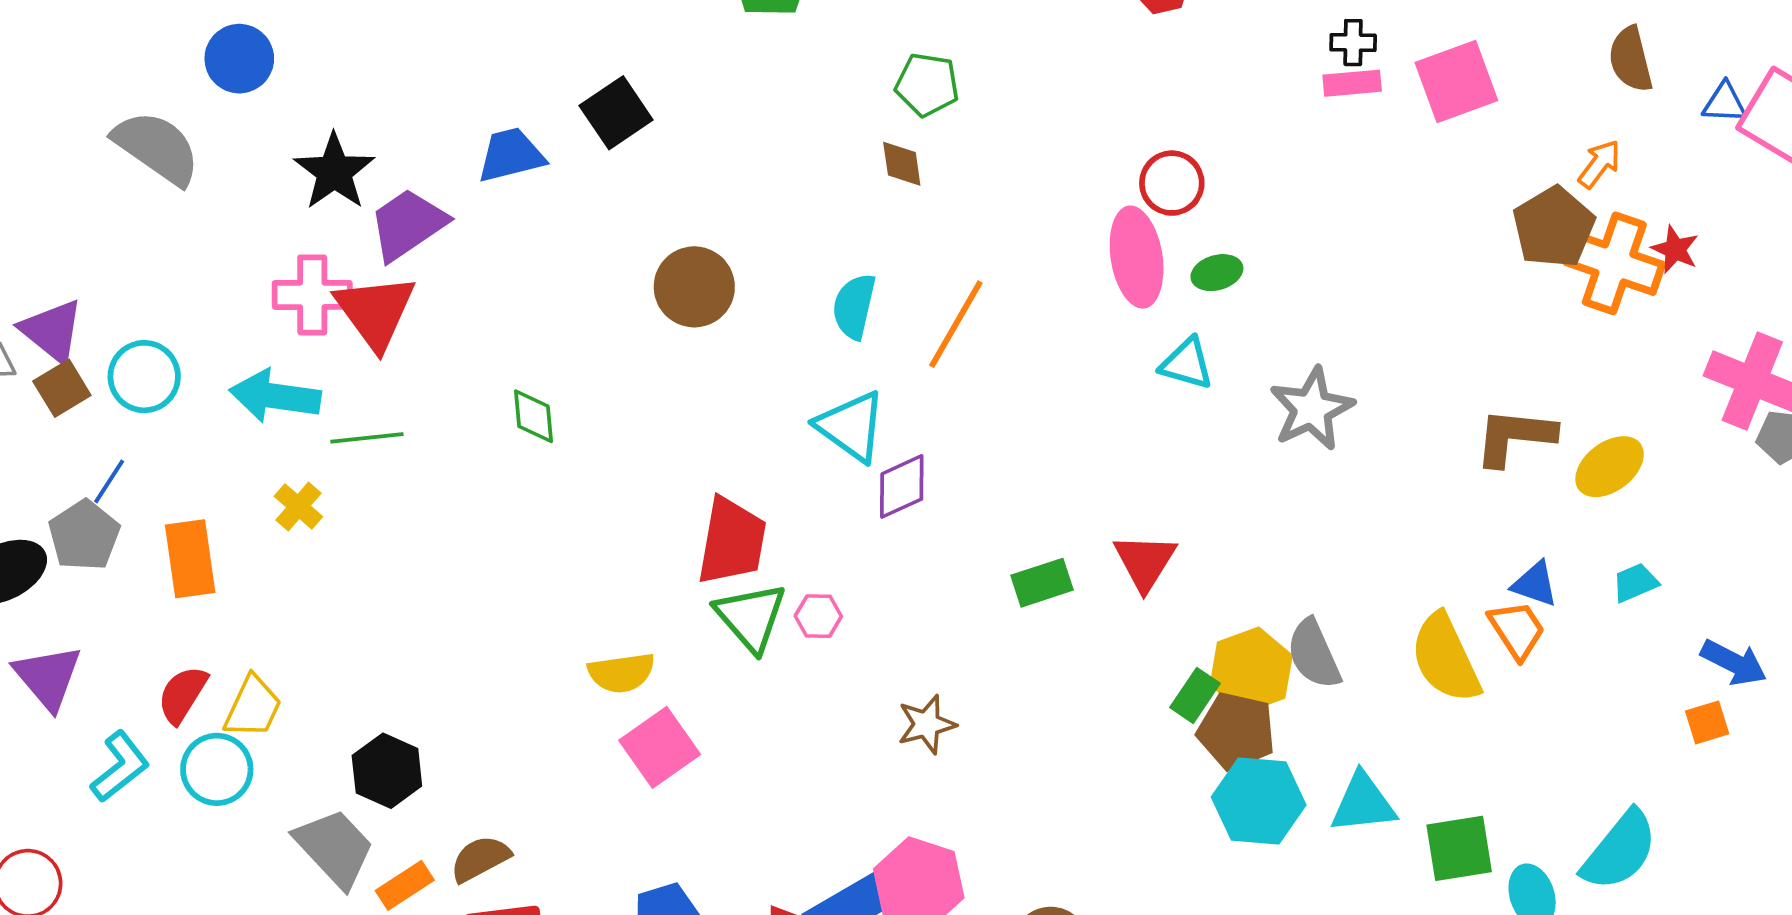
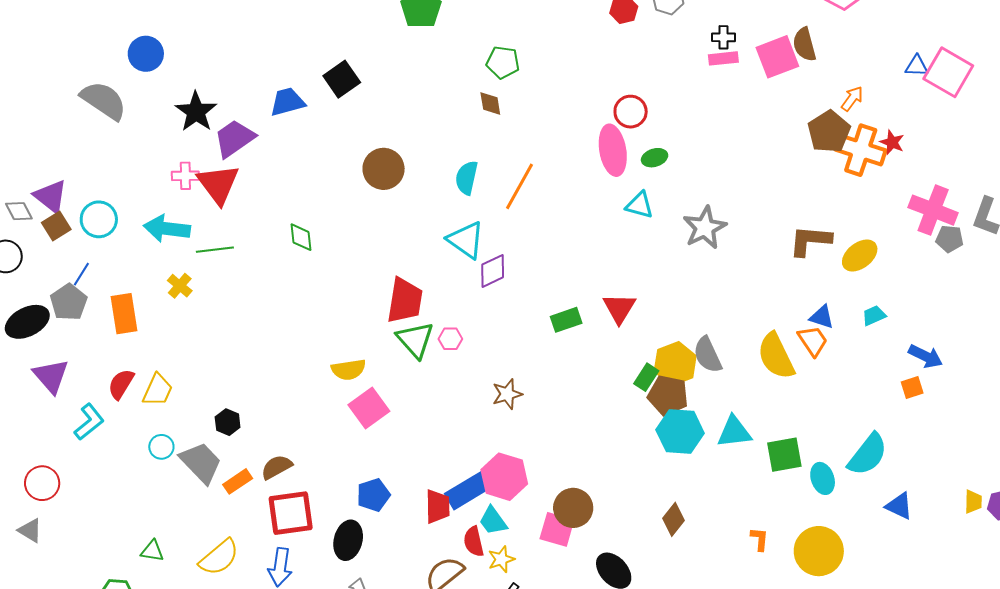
brown semicircle: (1631, 59) -> (804, 44), moved
pink cross: (312, 295) -> (185, 176), size x0.7
cyan circle: (217, 769) -> (161, 447), moved, size x0.7
black hexagon: (387, 771) -> (228, 422), size x0.7

